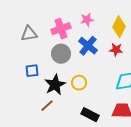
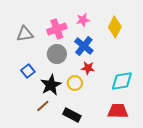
red star: (116, 50) -> (88, 68), moved
blue square: (32, 71) -> (28, 71), turned -32
black rectangle: (90, 115) -> (72, 115), moved

